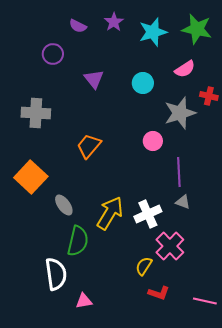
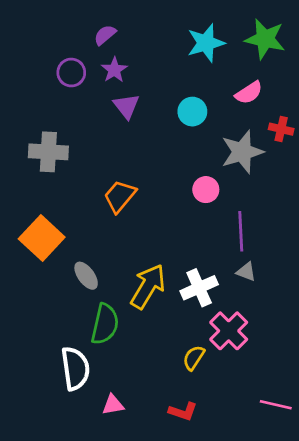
purple star: (114, 22) -> (114, 70), moved
purple semicircle: (78, 26) -> (105, 35), turned 114
red L-shape: (159, 293) -> (183, 412), moved

